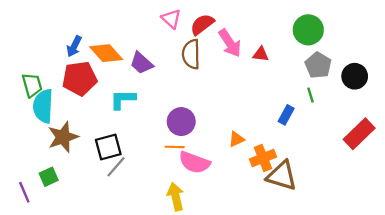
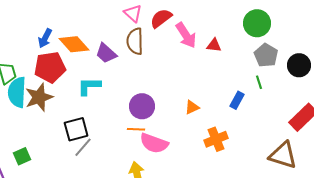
brown semicircle: (191, 54) -> (135, 41), moved
brown star: (63, 137) -> (39, 97), moved
orange triangle: (236, 139) -> (192, 107), moved
brown triangle: (282, 176) -> (283, 155), moved

